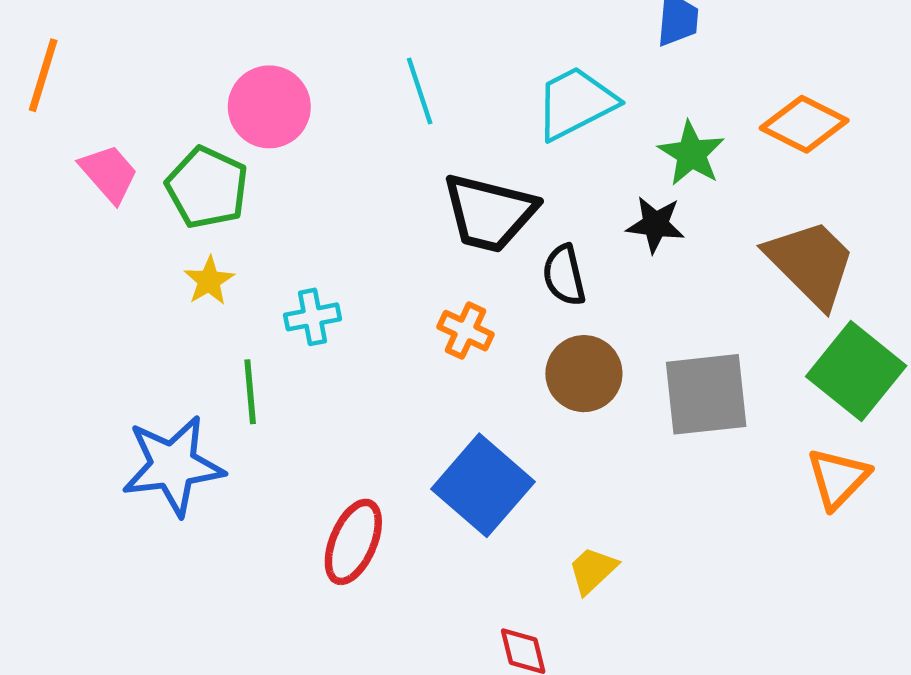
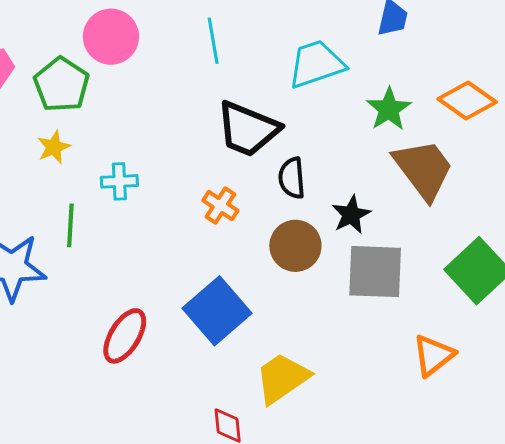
black star: (655, 224) -> (351, 215), moved, turned 30
brown trapezoid: (811, 263) -> (423, 169), moved
orange triangle: (838, 478) -> (433, 355), moved
yellow trapezoid: (593, 570) -> (282, 378), size x1.6

